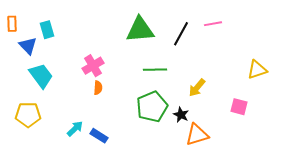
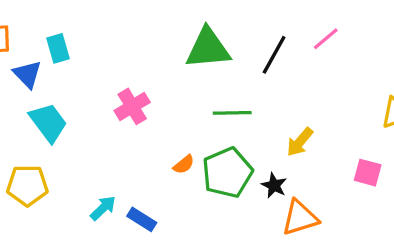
pink line: (213, 24) -> (326, 39), turned -30
orange semicircle: (98, 88) -> (184, 164), moved, turned 48

